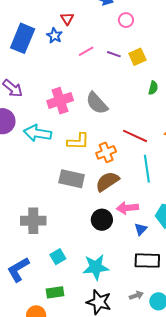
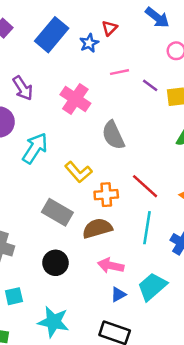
pink cross: (60, 101) -> (75, 99), moved, turned 35
cyan arrow: (38, 133) -> (35, 148), turned 96
yellow L-shape: (78, 141) -> (78, 172), turned 30
black circle: (102, 220) -> (55, 263), moved

